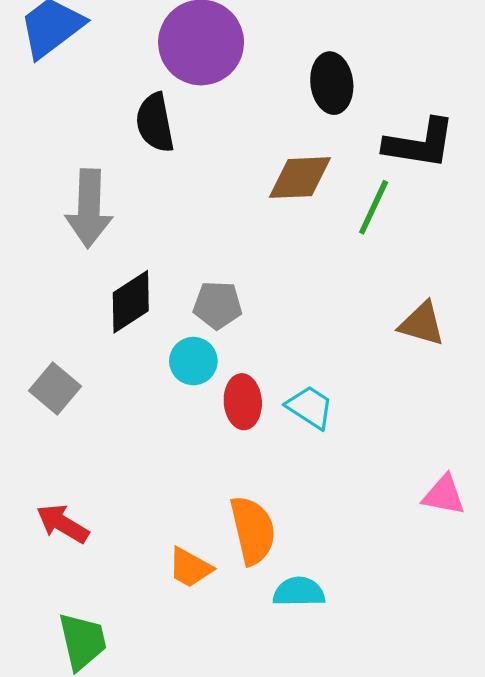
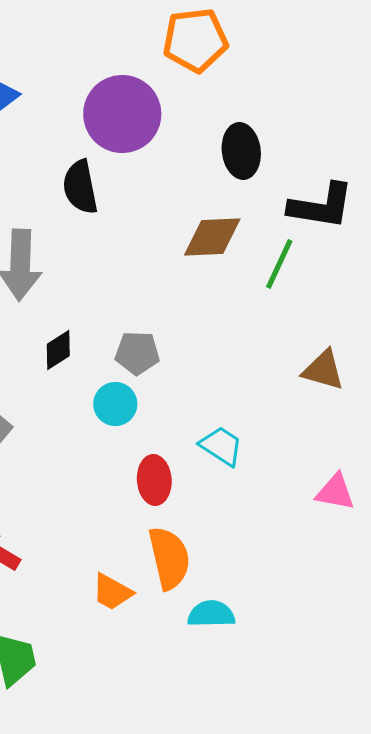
black diamond: (131, 302) -> (58, 350), size x0.7
red ellipse: (243, 402) -> (154, 480), moved
pink triangle: (444, 495) -> (335, 492), moved

